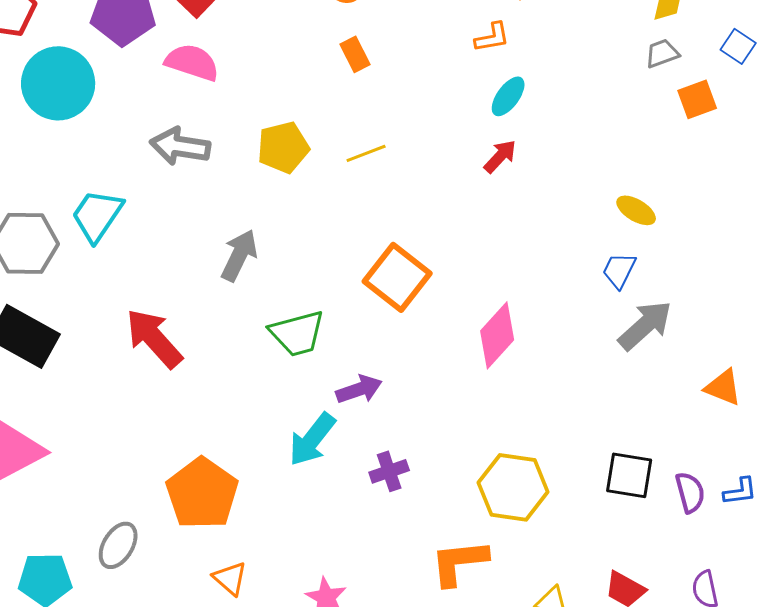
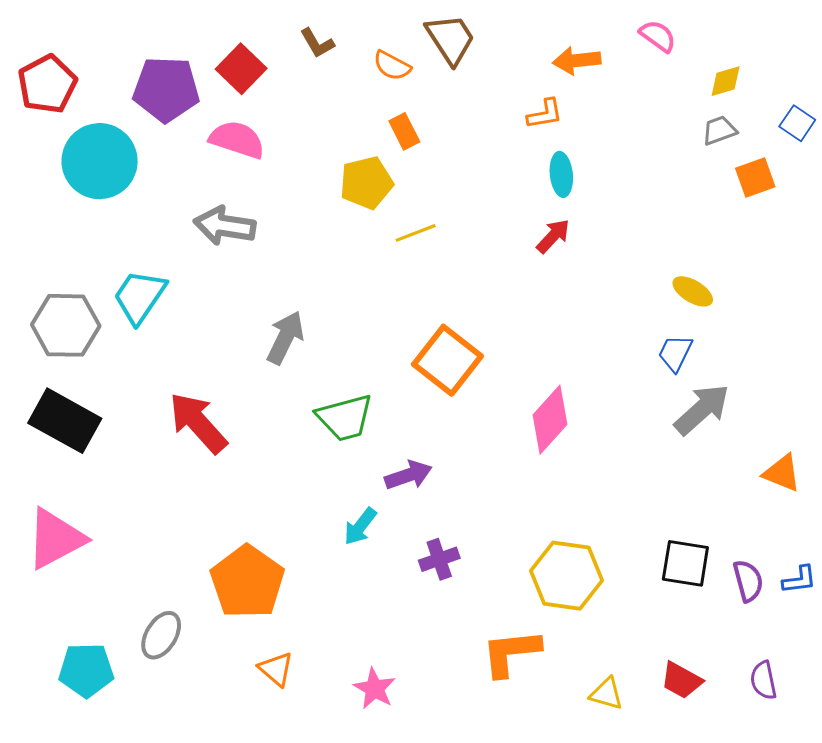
cyan ellipse: (508, 96) -> (561, 174), turned -42
yellow pentagon: (283, 147) -> (366, 183), moved
cyan arrow: (312, 439) -> (360, 526), size x0.7

